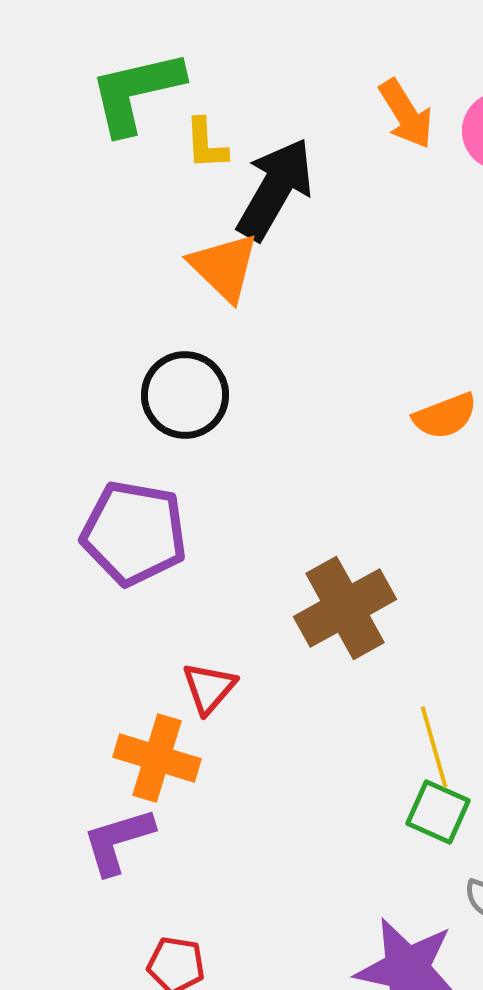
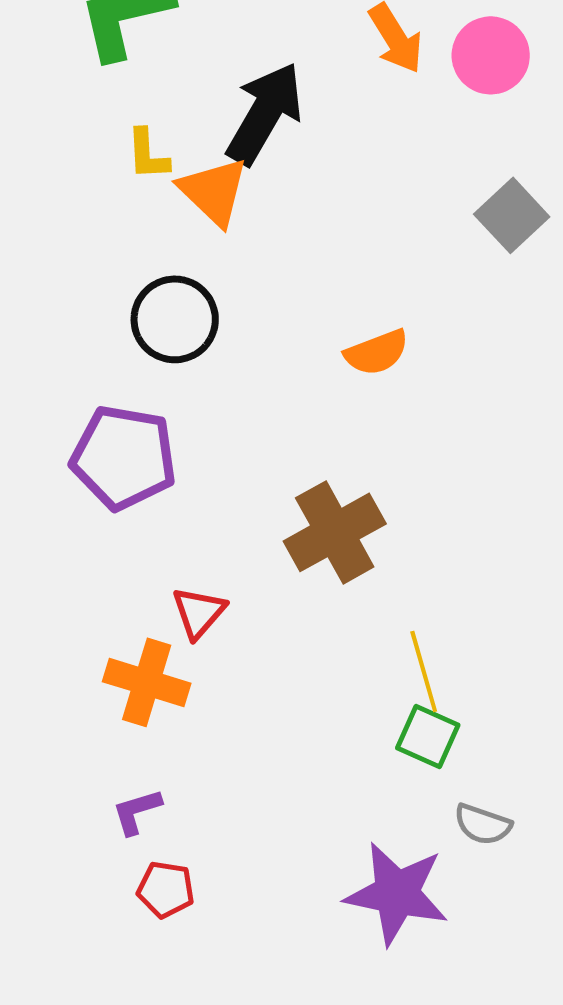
yellow L-shape: (206, 144) -> (148, 154), moved
orange semicircle: (445, 416) -> (377, 352), moved
purple L-shape: (118, 841) -> (137, 811), moved, size x0.7

